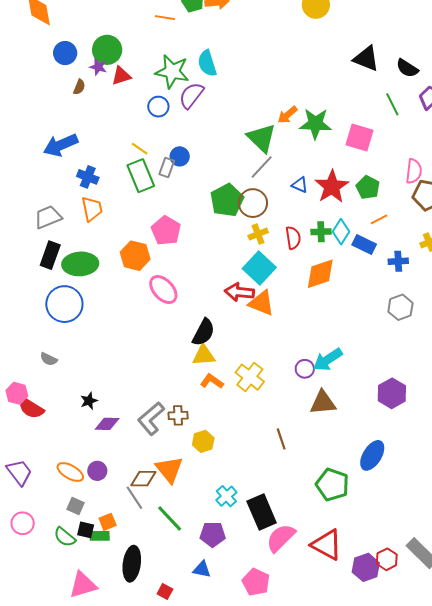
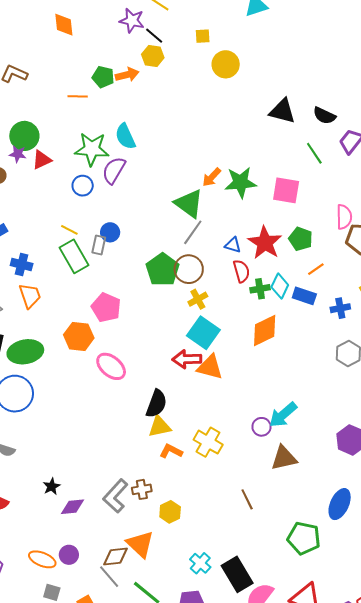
red semicircle: (293, 238) -> (241, 271), moved

